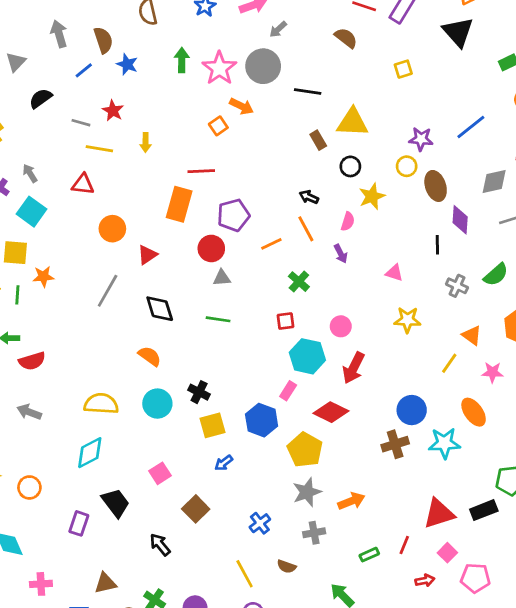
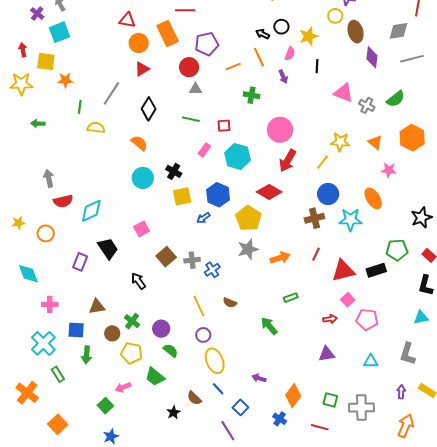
black circle: (350, 166) -> (281, 27), moved
red triangle: (83, 184) -> (127, 20), moved
orange rectangle: (179, 204) -> (168, 33), turned -45
cyan square: (32, 212) -> (59, 32), turned 30
orange circle: (112, 229) -> (139, 43), moved
black line: (437, 245) -> (317, 66), moved
pink triangle: (394, 273) -> (343, 93), moved, size x1.5
green cross: (299, 282) -> (252, 95), turned -35
green line: (17, 295) -> (80, 107), moved
black diamond: (160, 309) -> (149, 109), turned 45
yellow star: (407, 320) -> (340, 142), moved
red square: (285, 321) -> (224, 126), moved
pink circle: (341, 326) -> (280, 130), size x1.6
cyan hexagon: (307, 356) -> (237, 156), moved
red semicircle: (32, 361) -> (63, 201), moved
yellow line: (449, 363) -> (323, 162), moved
pink rectangle: (288, 391) -> (204, 150), moved
yellow semicircle: (101, 404) -> (96, 128), moved, size x0.7
gray arrow: (29, 412) -> (49, 178), turned 54
blue arrow: (224, 463) -> (203, 218), moved
gray cross: (314, 533) -> (192, 260), moved
red line: (404, 545) -> (316, 254), moved

